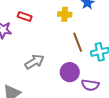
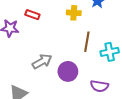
brown line: (78, 42) -> (87, 42), turned 30
purple circle: (70, 72) -> (68, 71), moved

